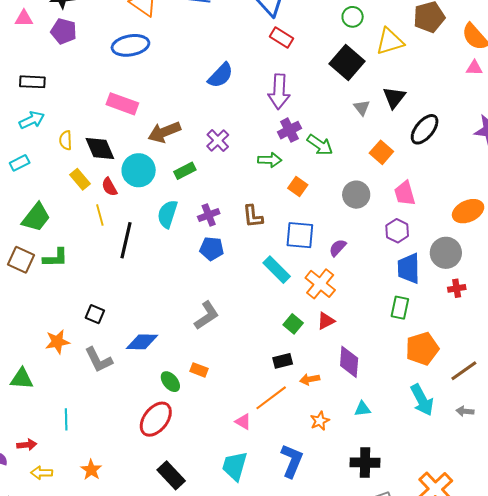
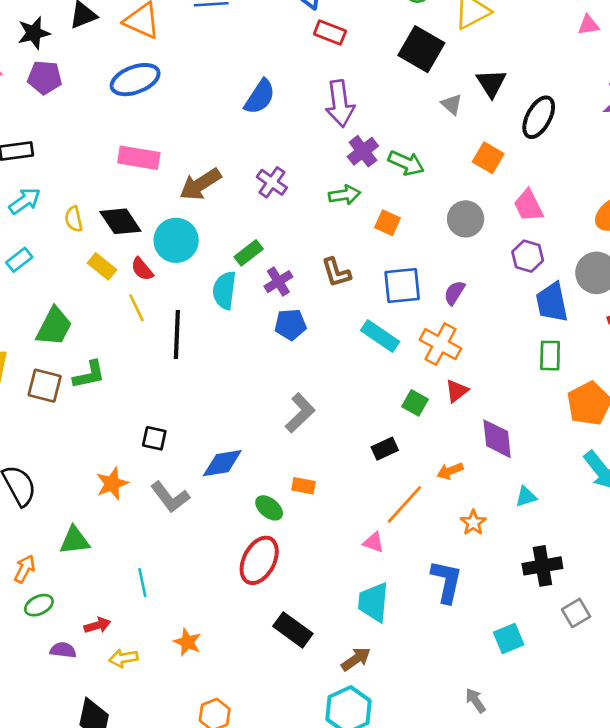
green rectangle: (185, 171) -> (249, 253), moved
black rectangle: (283, 361) -> (385, 449), moved

